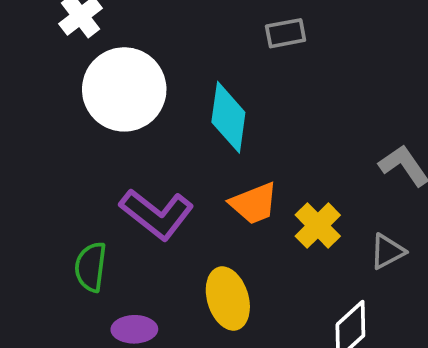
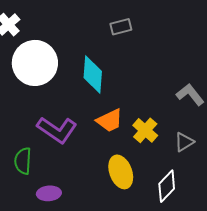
yellow ellipse: (228, 299) -> (121, 172), moved

